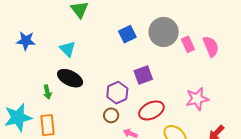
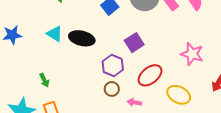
black ellipse: (70, 78) -> (82, 38), moved
pink star: (197, 99) -> (192, 54), turned -30

